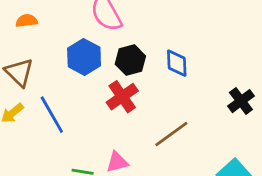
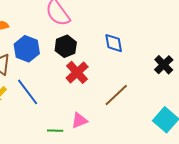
blue hexagon: (84, 57) -> (27, 49), moved
black hexagon: (130, 60) -> (66, 46), moved

